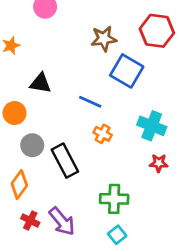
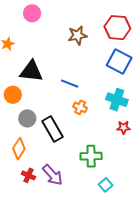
blue square: (127, 71) -> (119, 62), moved
black triangle: (40, 83) -> (31, 71), size x1.4
cyan square: (117, 235) -> (106, 185), moved

